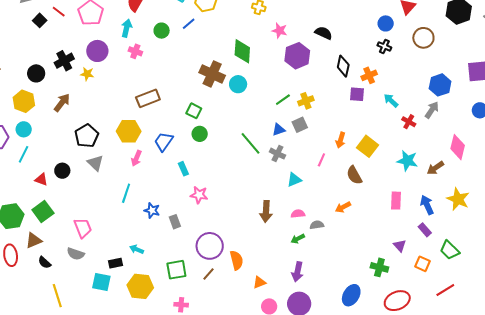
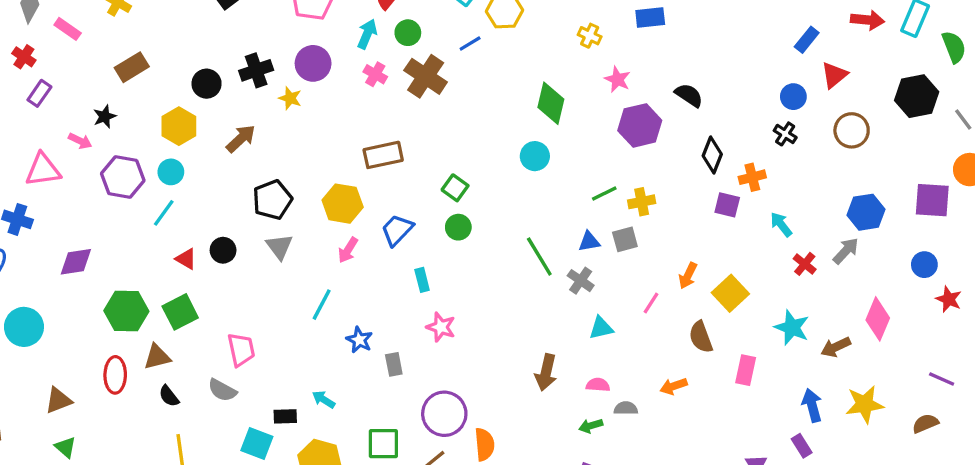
green circle: (162, 31) -> (408, 33), moved
brown cross: (212, 74) -> (426, 76), moved
yellow star: (458, 199) -> (865, 404), turned 30
pink rectangle: (396, 201) -> (746, 370), moved

